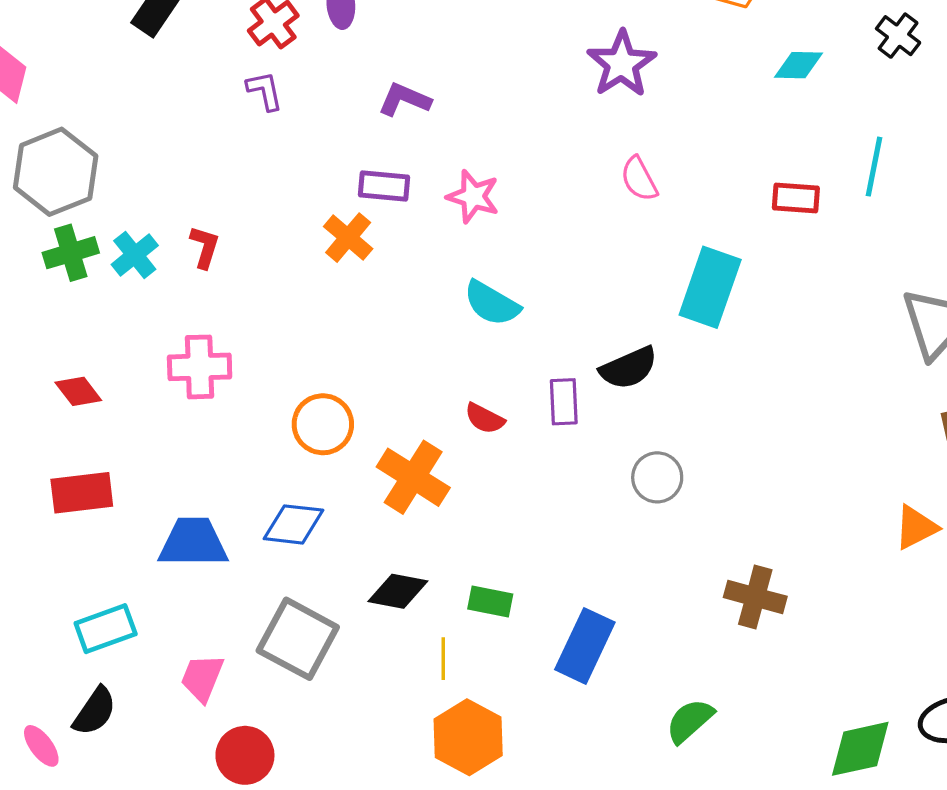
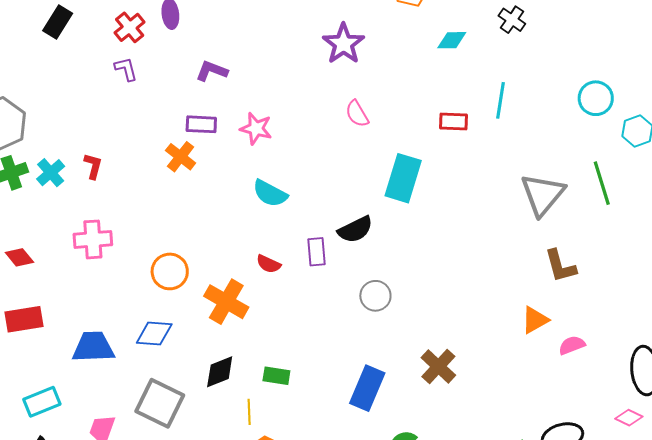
black diamond: (398, 591) -> (220, 372), turned -30
brown cross: (755, 597) -> (438, 366), turned 30
blue rectangle: (585, 646) -> (367, 388), moved

